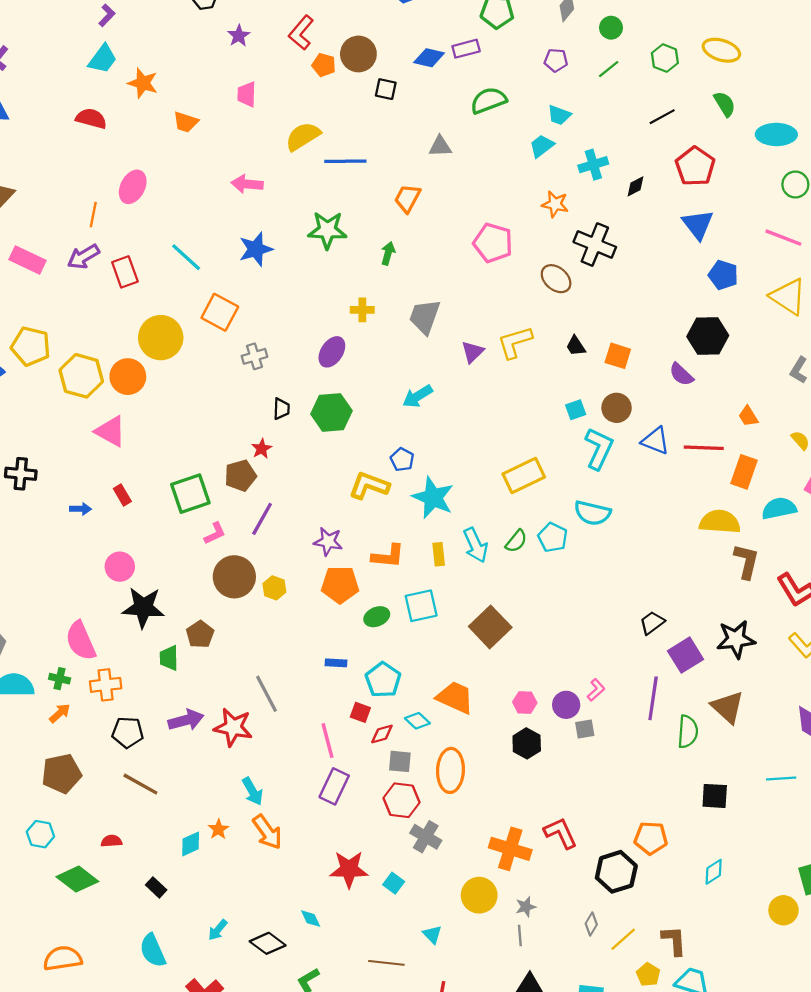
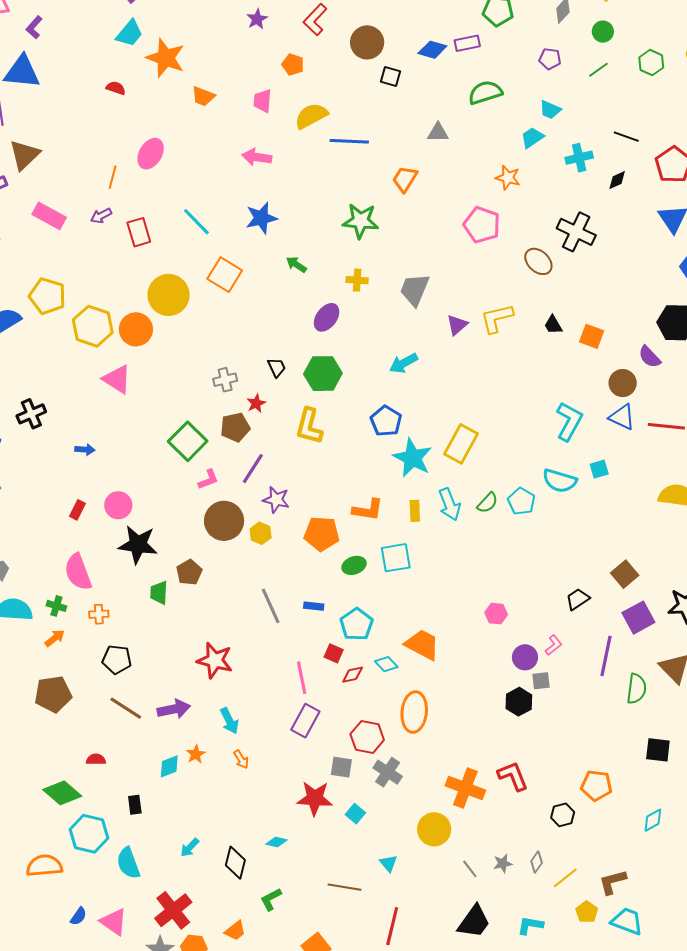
orange pentagon: (324, 65) -> (293, 65), moved
orange star: (143, 83) -> (166, 58), size x1.4
pink trapezoid: (247, 94) -> (262, 101), moved
black line: (662, 117) -> (626, 137), moved, turned 45
red semicircle: (91, 119) -> (116, 88), size x0.7
orange star: (555, 204) -> (508, 178), moved
green star: (327, 230) -> (361, 221), moved
green arrow: (388, 253) -> (296, 265), moved, turned -75
purple arrow: (83, 257) -> (101, 216), size x0.7
gray cross: (254, 356) -> (225, 380), moved
brown circle: (617, 408) -> (623, 383), moved
black trapezoid: (281, 409) -> (277, 367), turned -30
cyan square: (576, 410) -> (599, 469), moved
blue pentagon: (402, 459) -> (386, 421), size x1.4
black cross: (21, 474) -> (31, 414), turned -32
yellow rectangle: (524, 475) -> (461, 444), moved, turned -39
yellow L-shape: (369, 486) -> (309, 426), moved, turned -99
green square: (190, 494) -> (188, 441), turned -30
red rectangle: (122, 495) -> (77, 510), moved, turned 54
purple star: (328, 541) -> (276, 500), moved
black trapezoid: (652, 623) -> (578, 599), moved
brown square: (490, 627) -> (625, 574), moved, size x0.7
orange cross: (106, 685) -> (99, 614), size x0.7
gray line: (267, 694) -> (271, 606), moved
pink hexagon: (525, 702) -> (496, 614), moved
purple arrow: (186, 720) -> (174, 709), moved
black hexagon: (527, 743) -> (519, 702), moved
gray square: (400, 761) -> (341, 767), moved
orange arrow: (267, 832) -> (241, 759), size x0.6
cyan hexagon: (40, 834) -> (89, 834), moved, size x1.5
black hexagon: (616, 872) -> (563, 815), size x0.6
black rectangle: (156, 887) -> (135, 805), turned 36
gray star: (526, 907) -> (503, 863), moved
cyan diamond: (311, 919) -> (277, 842), turned -55
gray line: (520, 935) -> (470, 869), turned -36
brown L-shape: (674, 941) -> (612, 882), turned -104
black diamond: (268, 943) -> (235, 863), turned 64

